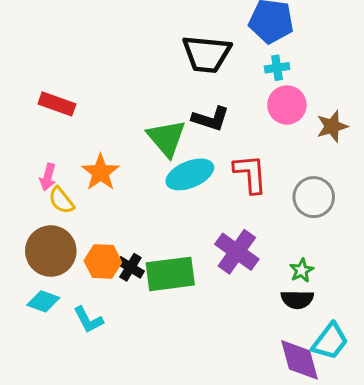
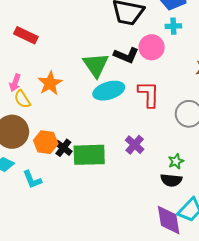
pink circle: (287, 105) -> (152, 47), moved
purple cross: (237, 252) -> (135, 145), size x0.7

